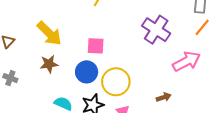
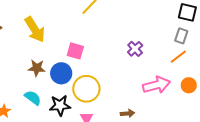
purple cross: (156, 30) -> (135, 49), size x0.6
brown star: (49, 64) -> (37, 68), moved

